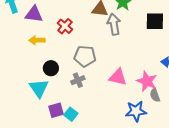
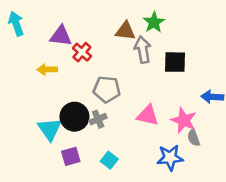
purple triangle: (34, 14) -> (61, 36), moved
black square: (155, 21) -> (175, 62), moved
black circle: (51, 68) -> (74, 117), moved, size x1.5
cyan square: (71, 114) -> (109, 160), moved

